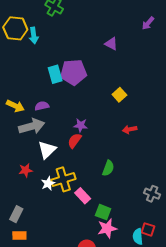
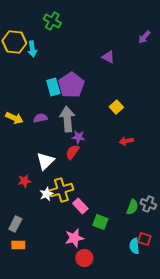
purple pentagon: (73, 72) -> (71, 85), turned -30
gray arrow: (32, 126) -> (67, 119), moved, turned -80
green semicircle: (108, 168) -> (132, 207), moved
pink star: (107, 228) -> (74, 238), moved

